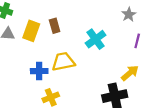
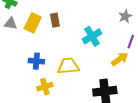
yellow trapezoid: (63, 62) -> (68, 66), moved
yellow arrow: (130, 73) -> (120, 59), moved

